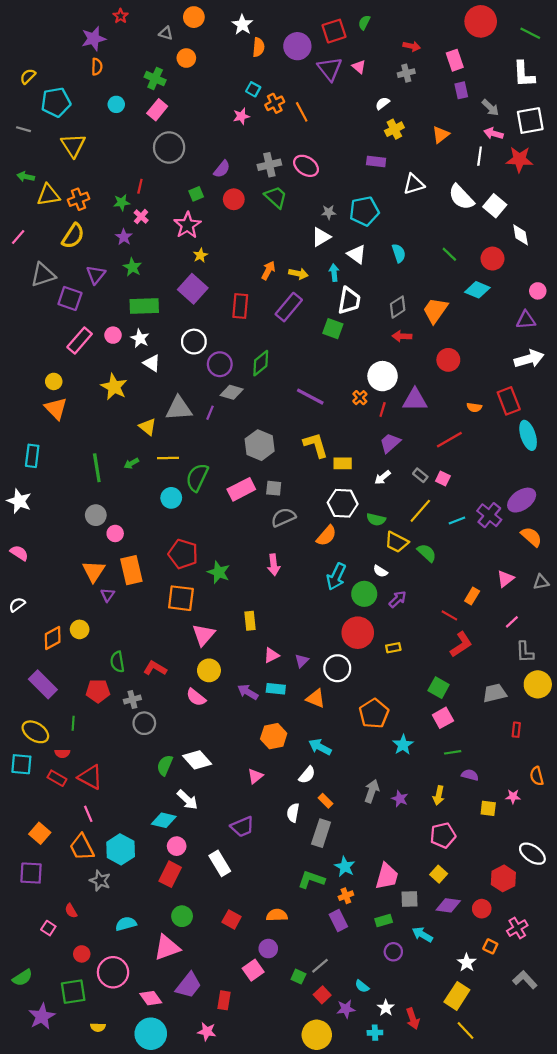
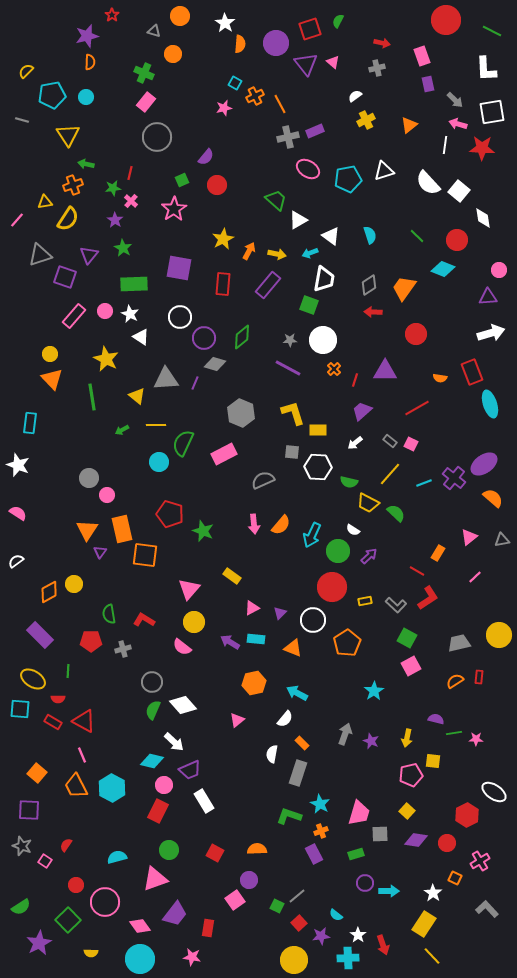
cyan circle: (116, 104) -> (86, 97), moved
purple rectangle: (376, 162) -> (315, 131), moved, turned -30
gray cross: (269, 165) -> (288, 137), moved
pink ellipse: (306, 166) -> (308, 169), moved
green arrow: (26, 177) -> (86, 164), moved
yellow triangle: (48, 195) -> (45, 202), moved, size x0.7
green trapezoid: (276, 197) -> (276, 200), moved
cyan pentagon: (364, 211) -> (348, 179), moved
gray star: (329, 212) -> (290, 340), moved
yellow star: (200, 255) -> (223, 239), moved, size x1.5
cyan arrow: (334, 273) -> (310, 253), turned -105
purple square: (193, 289) -> (179, 268), turned -32
white circle: (383, 376) -> (323, 340), moved
green line: (97, 468) -> (92, 397), moved
gray square: (274, 488) -> (292, 452), moved
orange semicircle: (326, 536) -> (281, 525), moved
orange square: (181, 598) -> (145, 555), moved
yellow rectangle: (250, 621) -> (232, 576), turned -48
gray L-shape: (525, 652) -> (396, 605), moved, turned -45
orange pentagon: (374, 714) -> (347, 643), moved
gray circle: (144, 723) -> (152, 682), moved
green line: (453, 752) -> (454, 733), moved
orange semicircle: (537, 776) -> (455, 681), moved, turned 72
yellow square: (488, 808) -> (433, 761), moved
purple trapezoid: (242, 827) -> (190, 770), moved
gray star: (100, 881) -> (22, 846), moved
red semicircle: (71, 911) -> (66, 845), turned 64
cyan arrow: (422, 935) -> (389, 891), moved, turned 150
green square: (73, 992) -> (68, 920), turned -35
cyan cross: (375, 1033) -> (348, 958), size x1.5

